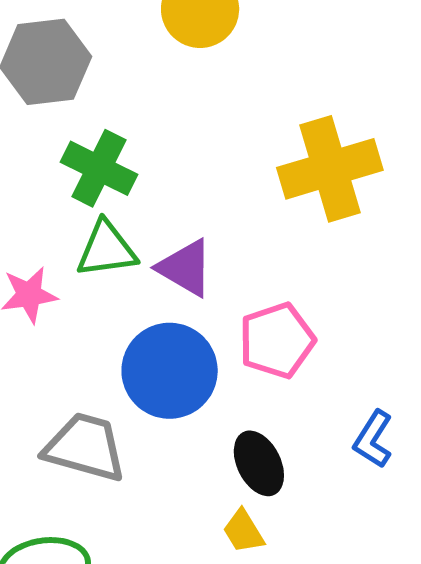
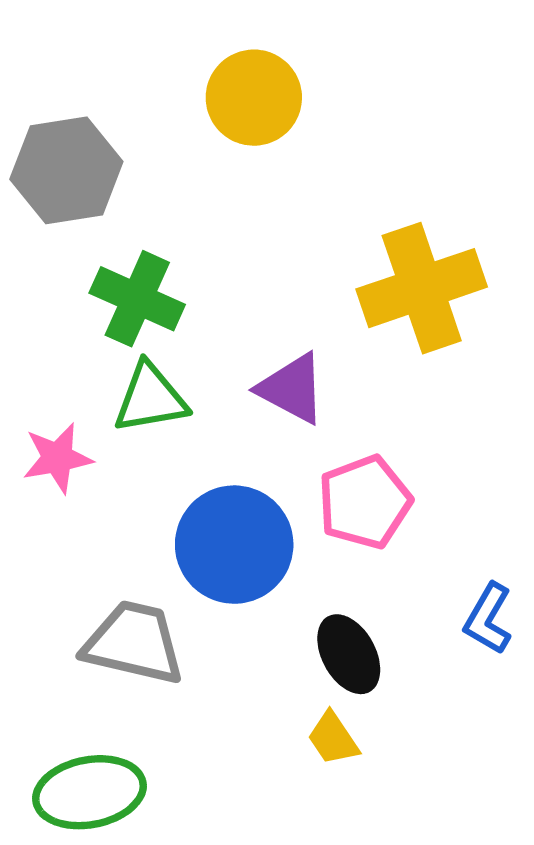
purple triangle: (185, 268) -> (292, 389), moved

